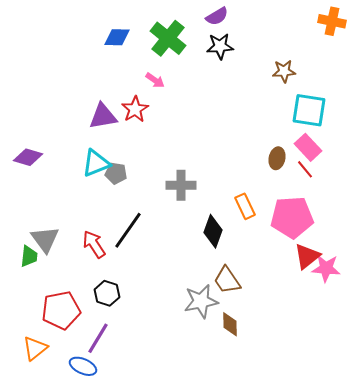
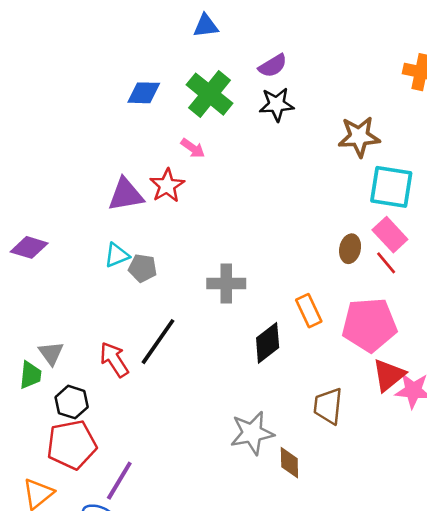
brown star: (284, 71) -> (359, 137), size x1.4
cyan triangle: (96, 163) -> (117, 255), size x0.7
black diamond: (213, 231) -> (268, 343), turned 32
gray triangle: (45, 239) -> (51, 353), size x0.7
brown trapezoid: (227, 280) -> (328, 406), moved, turned 40
black hexagon: (107, 293) -> (72, 402), moved

